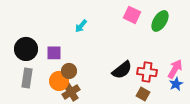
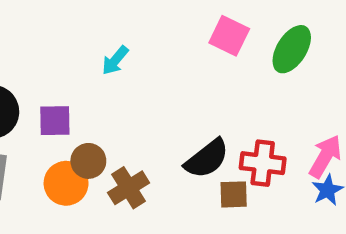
brown cross: (71, 92) -> (129, 188), moved
brown square: (143, 94) -> (234, 194), moved, turned -32

